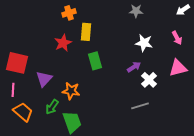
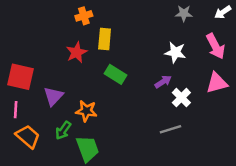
gray star: (136, 11) -> (184, 13), moved
pink arrow: (177, 38) -> (216, 46), size x1.5
green rectangle: (95, 61) -> (116, 74), turned -42

